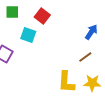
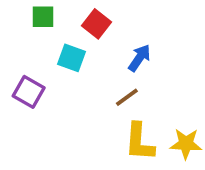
blue arrow: (91, 32) -> (139, 58), moved
brown line: (85, 57) -> (127, 97), moved

